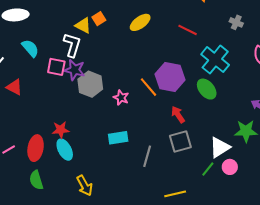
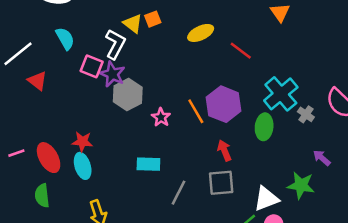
gray cross: (236, 22) -> (306, 114), moved
red line: (188, 30) -> (241, 51), moved
green ellipse: (207, 89) -> (264, 127), turned 35
red ellipse: (36, 148) -> (49, 158), turned -50

